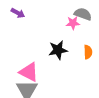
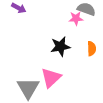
pink triangle: (29, 72) -> (51, 78), moved, turned 50

